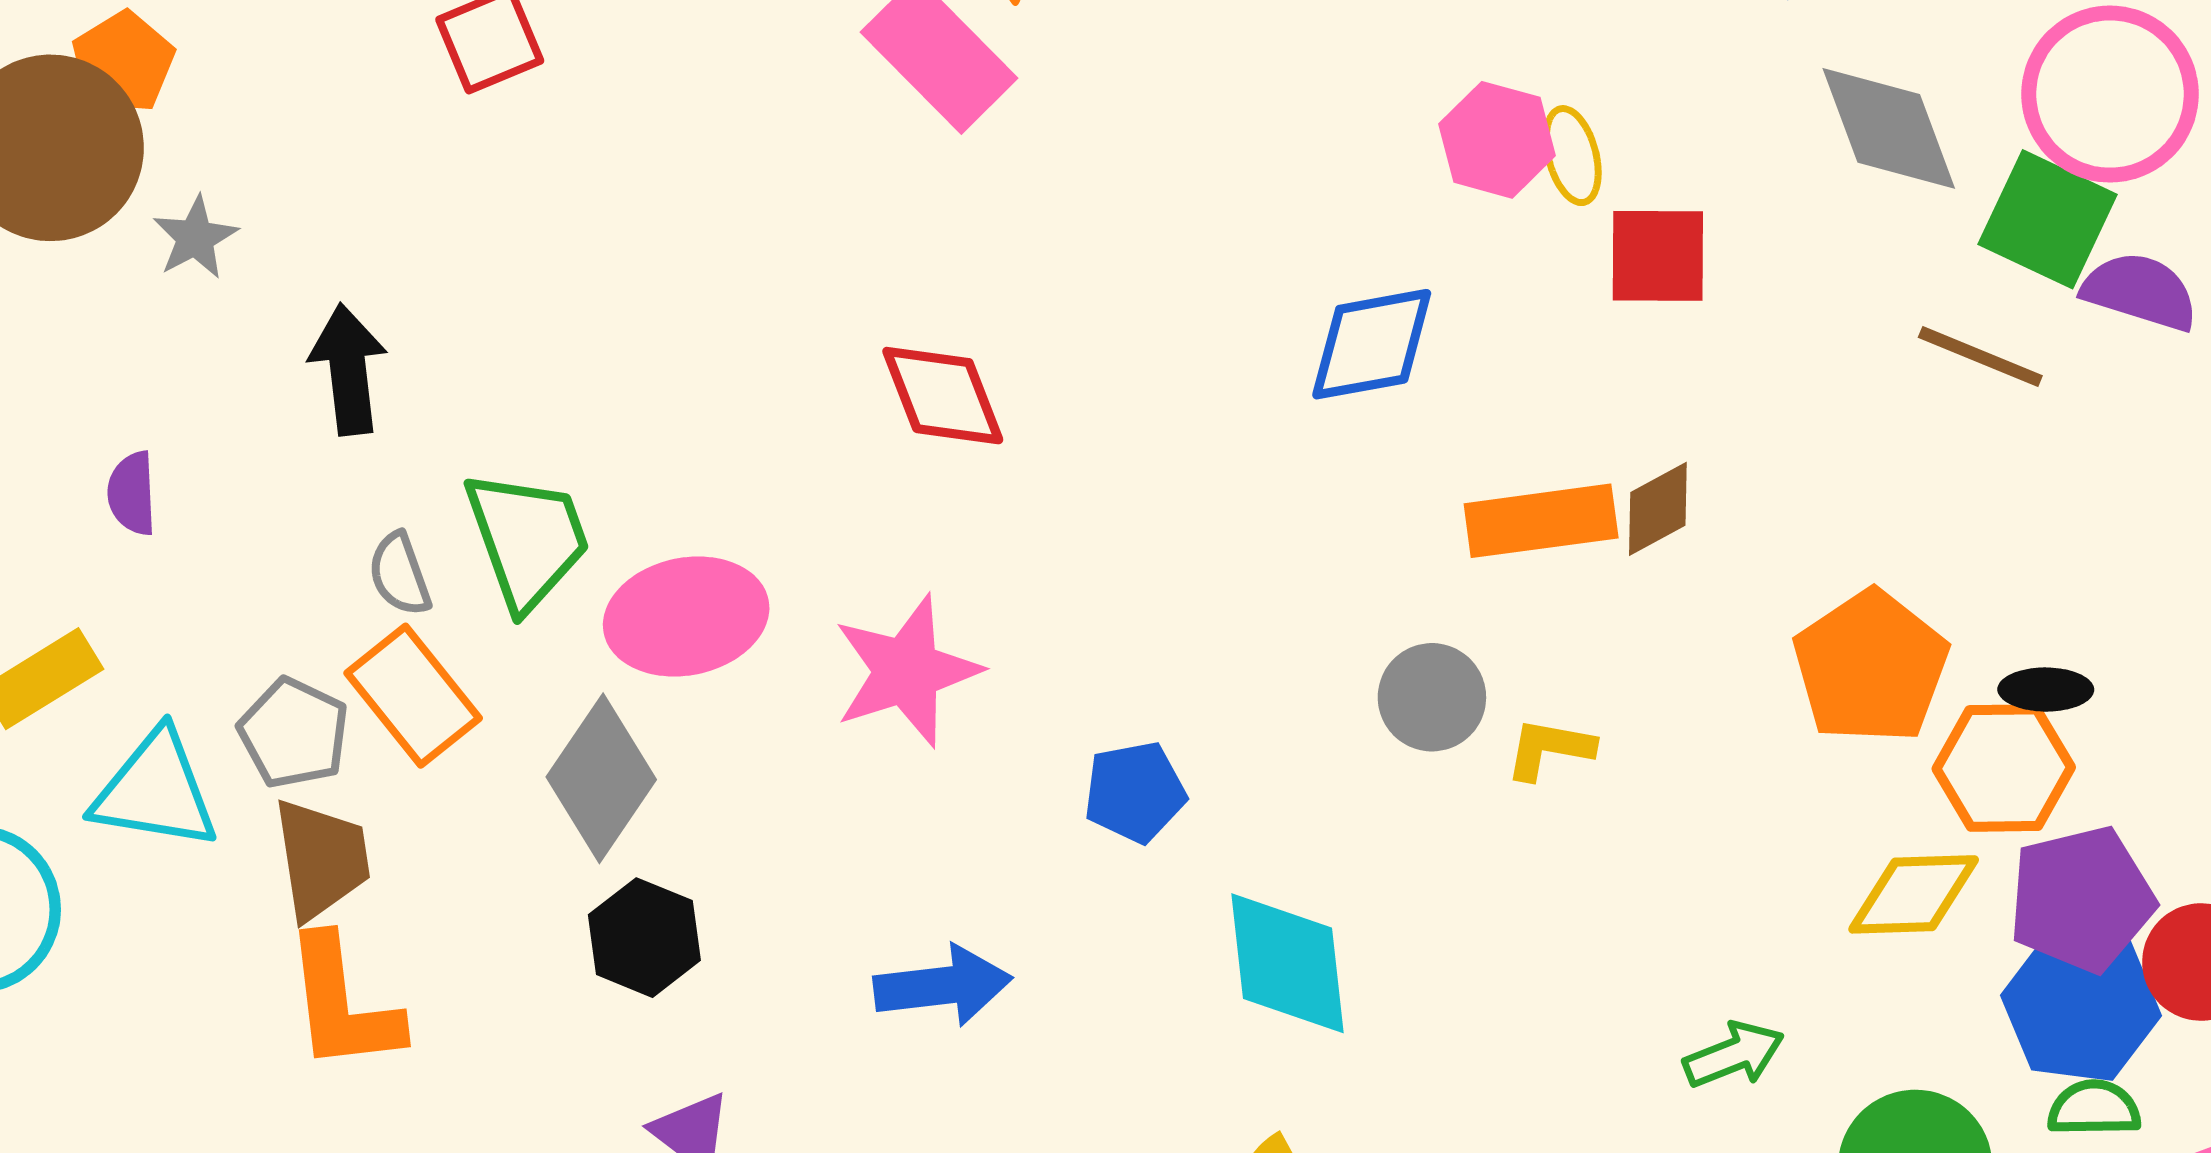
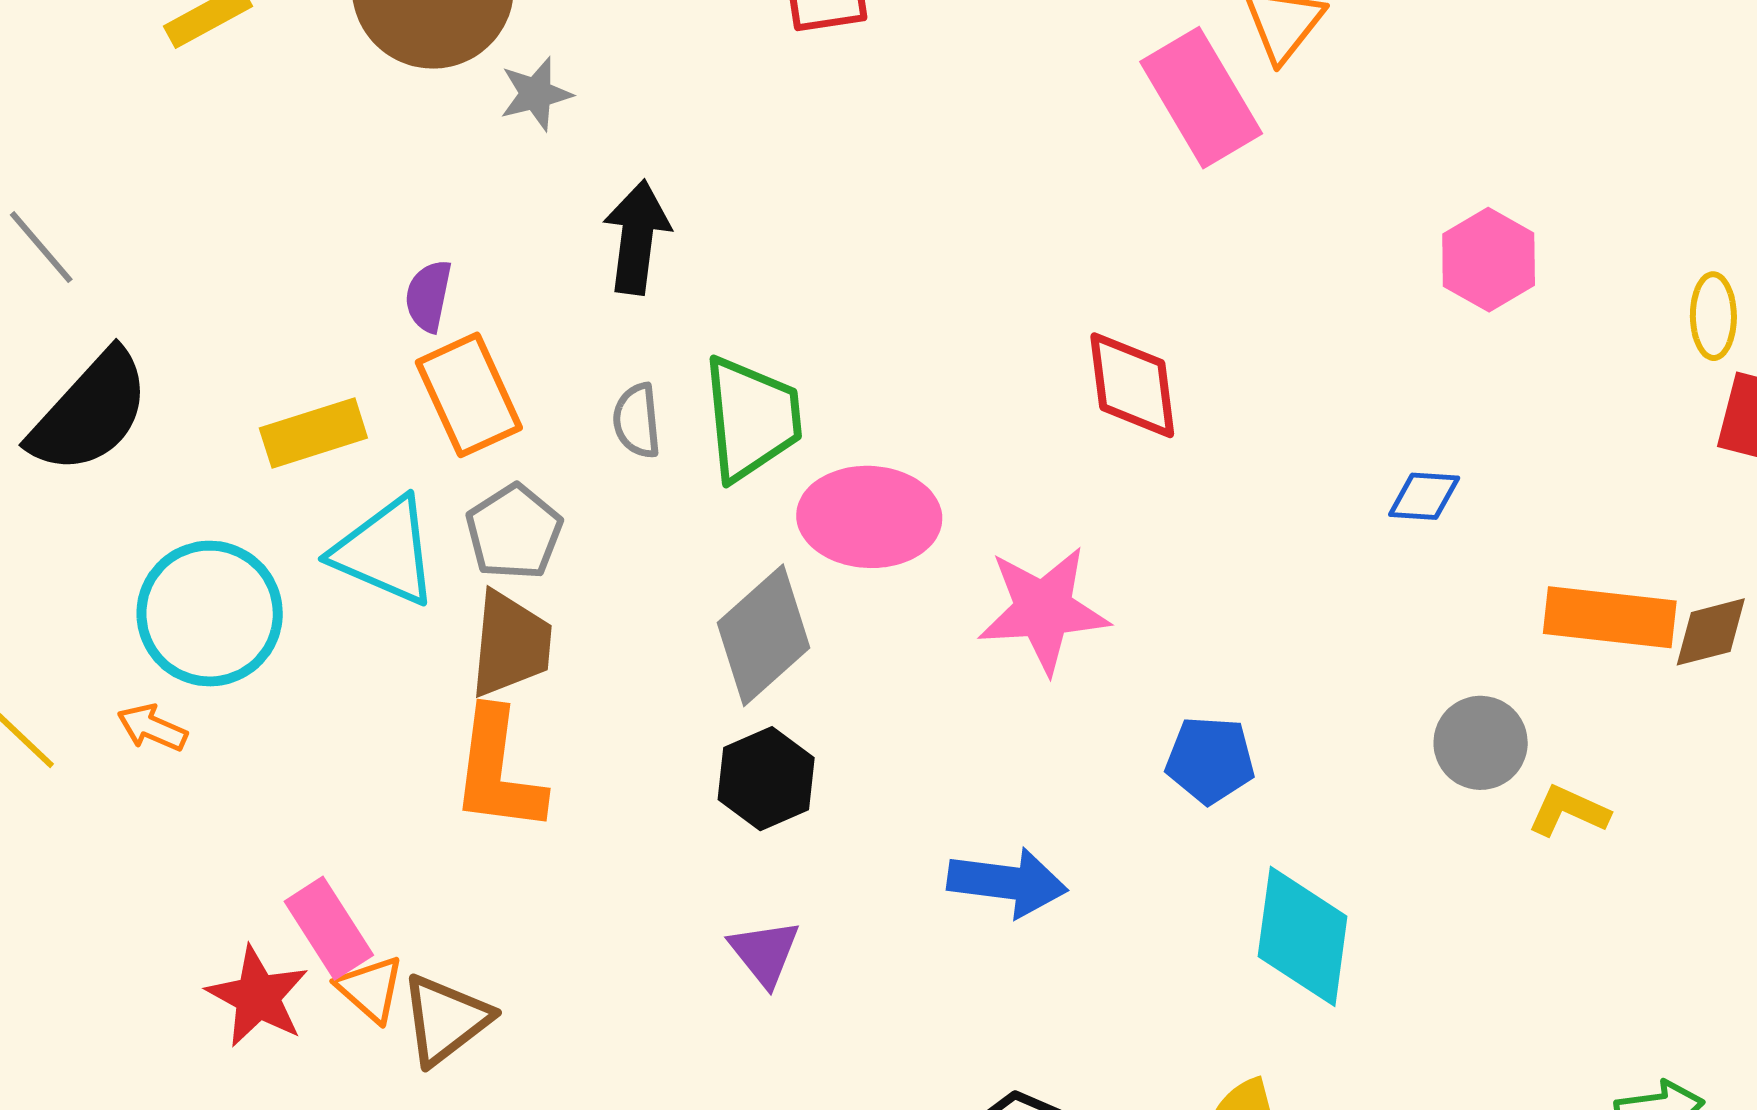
pink hexagon: (1497, 140) -> (1489, 260), moved
blue diamond: (1372, 344) -> (1424, 496), moved, size x0.6
orange rectangle: (413, 696) -> (469, 395), moved

